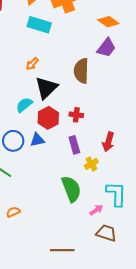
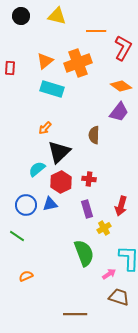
brown semicircle: (81, 71) -> (94, 135), size x0.7

